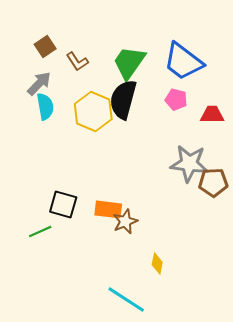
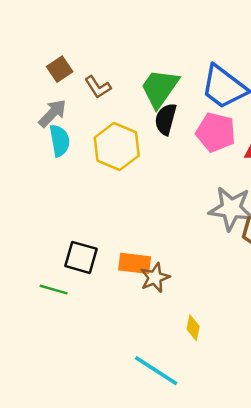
black semicircle: (123, 99) -> (166, 119), moved, size x0.7
pink pentagon: (176, 99) -> (216, 132), size x1.5
green line: (40, 231) -> (54, 290), turned 40

